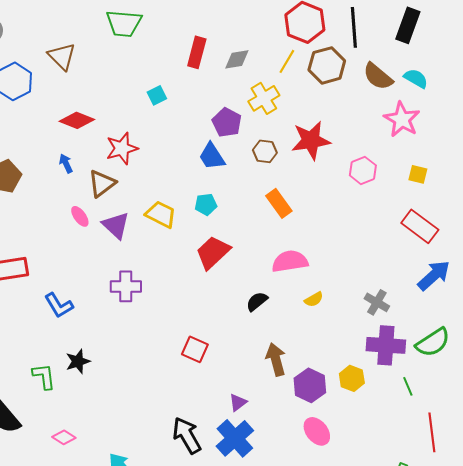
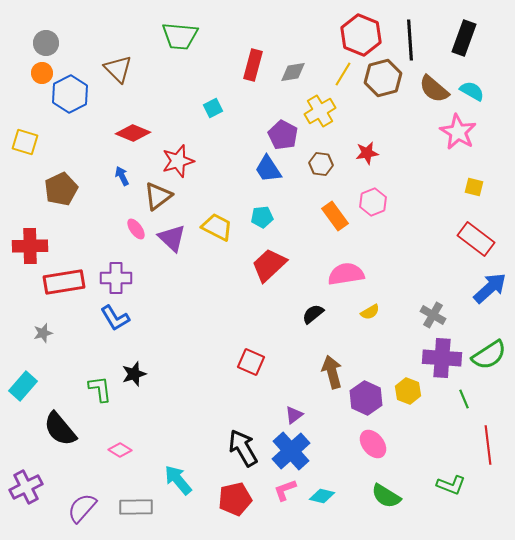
red star: (311, 140) -> (367, 153), size x0.6
pink hexagon: (363, 170) -> (373, 202), moved
purple cross: (126, 286) -> (116, 278), moved

